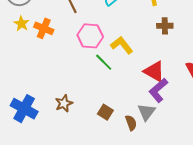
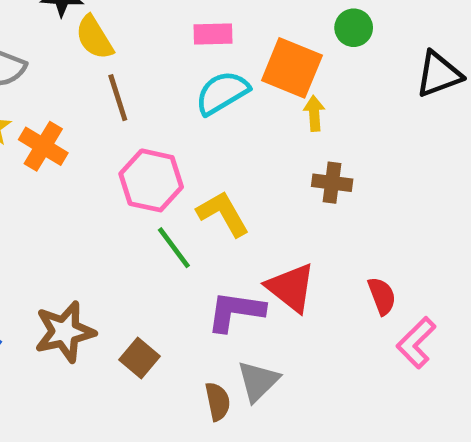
purple L-shape: (158, 90) -> (236, 311), moved, turned 40
brown star: (64, 103) -> (65, 332), size x1.4
brown square: (105, 112) -> (140, 358), moved

